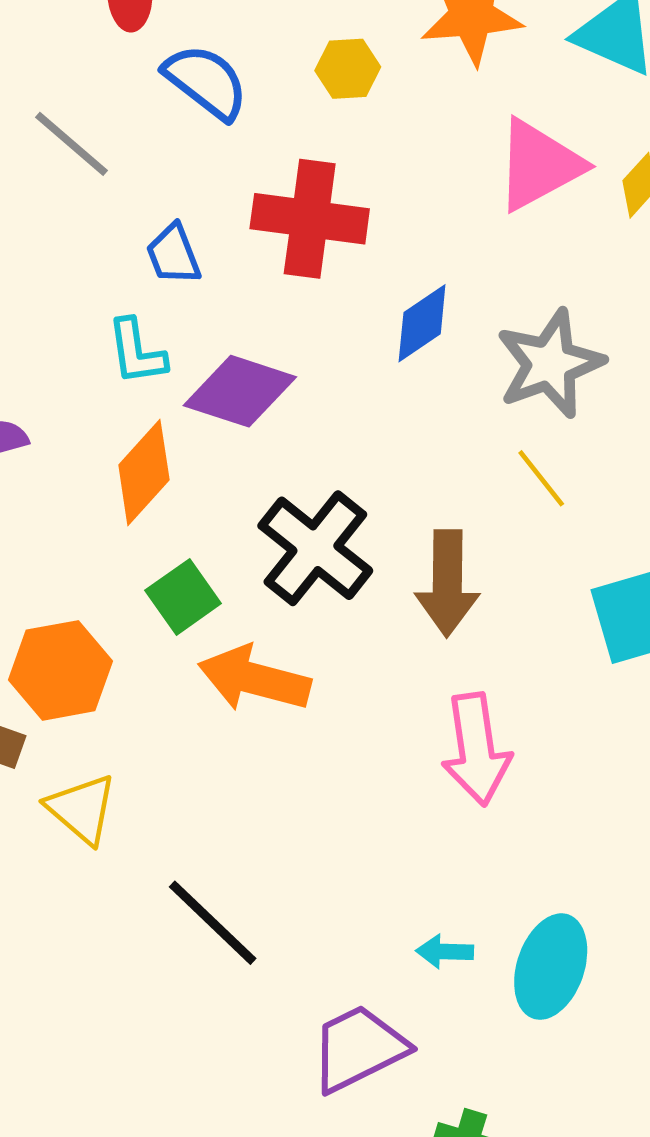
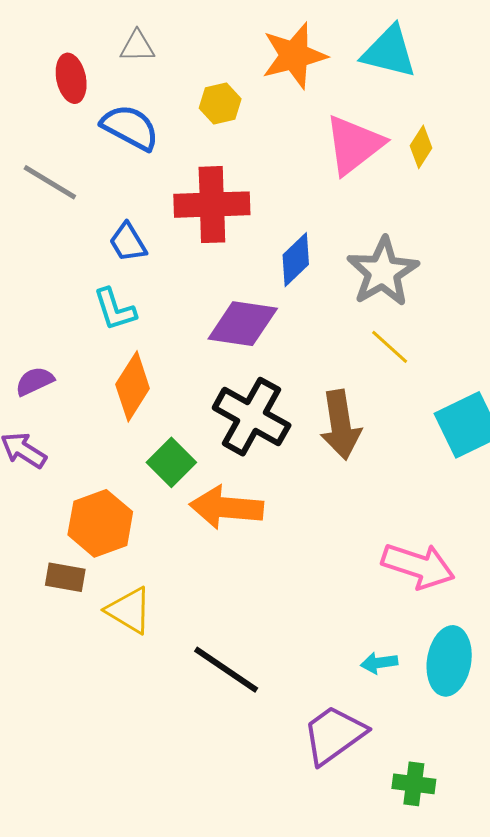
purple diamond: (240, 391) -> (243, 324), moved
pink arrow: (476, 749) -> (418, 566), moved, turned -54

